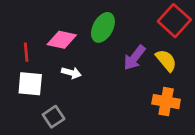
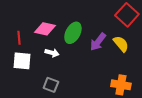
green ellipse: (103, 27) -> (73, 33), moved
orange cross: (166, 102) -> (121, 85), moved
gray square: (54, 117) -> (51, 85), moved, turned -35

